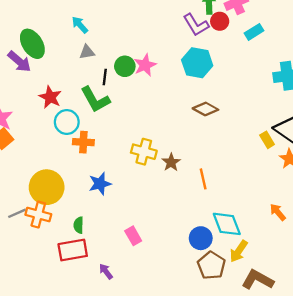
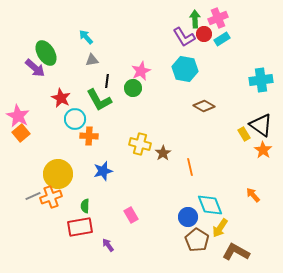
cyan rectangle: (254, 32) -> (222, 39), moved
green circle: (125, 66) -> (133, 88), moved
brown diamond: (205, 109) -> (204, 106), moved
orange cross: (38, 214) -> (51, 197), turned -35

